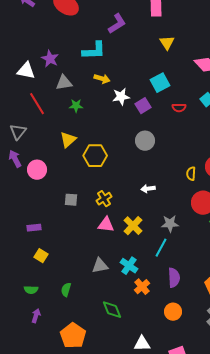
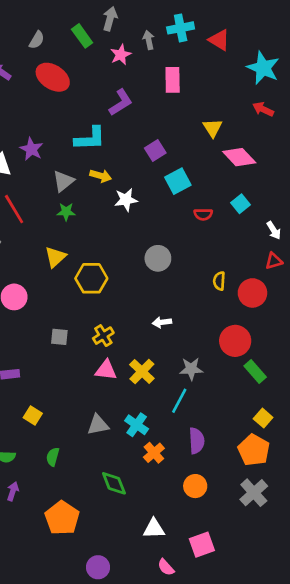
yellow triangle: (167, 43) -> (213, 128), moved
gray triangle: (64, 83) -> (63, 181), moved, turned -30
purple square: (143, 106) -> (155, 150), moved
yellow semicircle: (191, 174) -> (219, 281), moved
yellow square: (41, 256) -> (33, 415), moved

